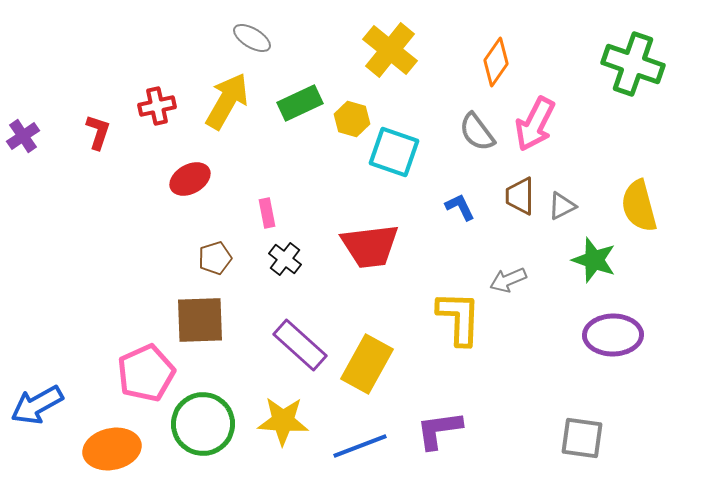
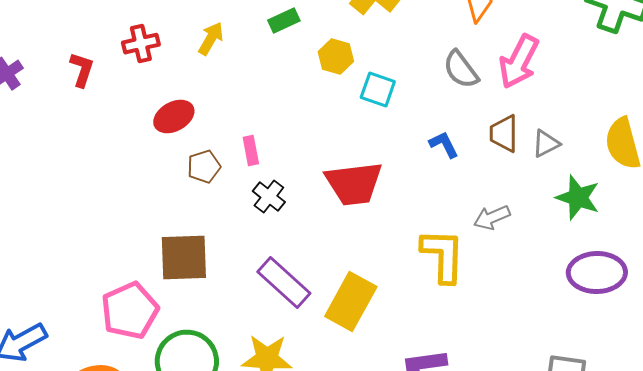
yellow arrow: (227, 101) -> (211, 39), size x0.6
green rectangle: (300, 103) -> (284, 21), moved, size x0.7
cyan square: (394, 152) -> (378, 90), size x0.7
brown pentagon: (215, 258) -> (204, 167), moved

